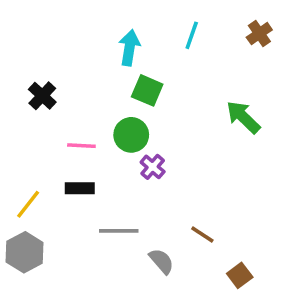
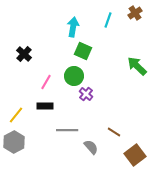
brown cross: (259, 34) -> (135, 13), moved
pink line: (81, 146) -> (46, 82), turned -63
brown square: (240, 275) -> (135, 155), size x1.5

